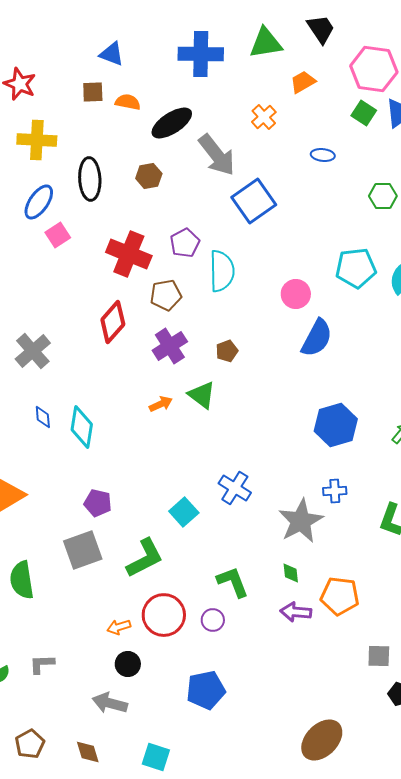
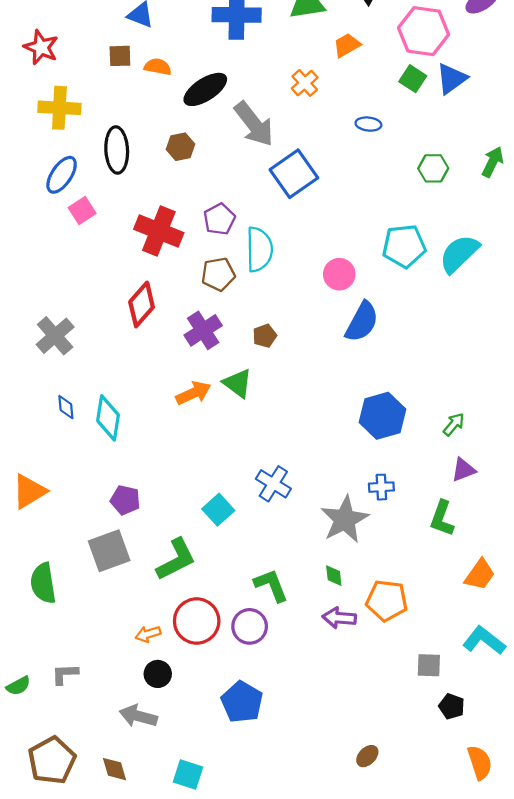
brown pentagon: (166, 295) -> (218, 274), moved
orange arrow: (161, 404) -> (193, 393), size x1.4
purple circle: (213, 620) -> (250, 626), size x1.4
blue pentagon: (206, 690) -> (242, 702), turned -30
brown ellipse: (322, 740) -> (367, 756), size x0.5
brown pentagon: (30, 744) -> (52, 760), size x1.5

